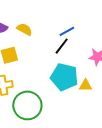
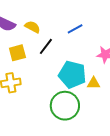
black line: (62, 46) -> (46, 46), moved
green circle: (27, 105) -> (65, 106), moved

